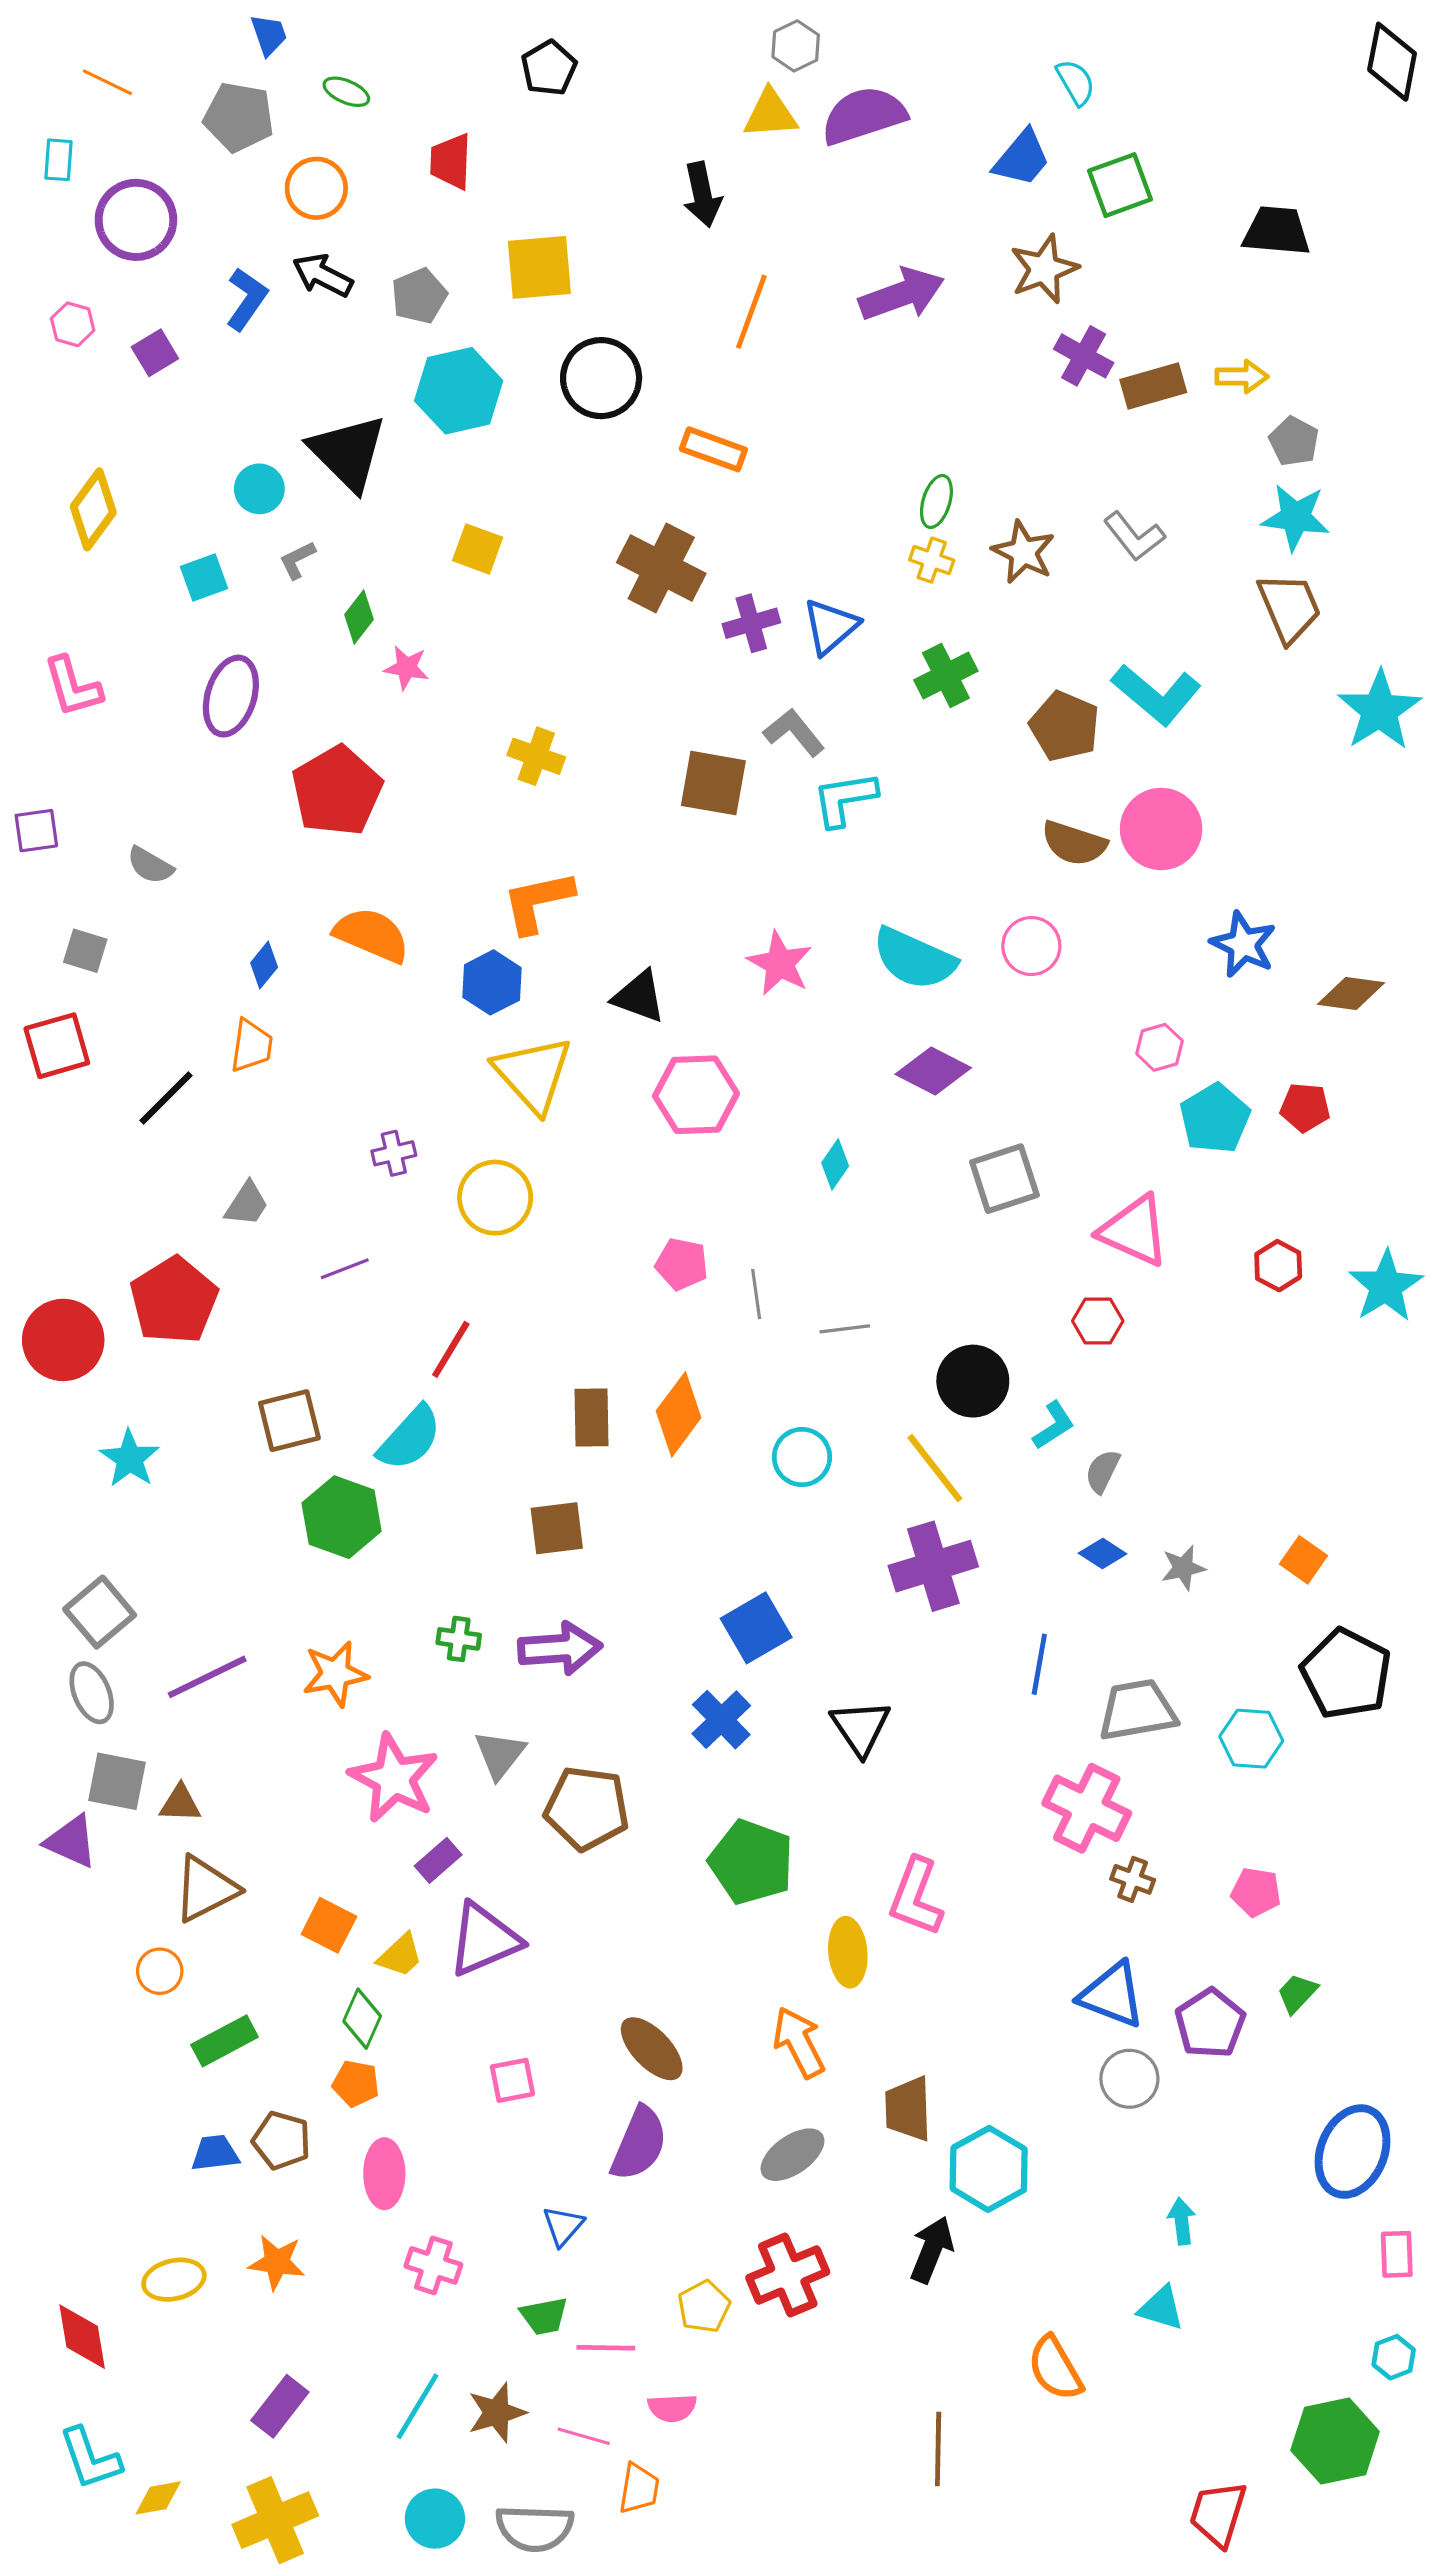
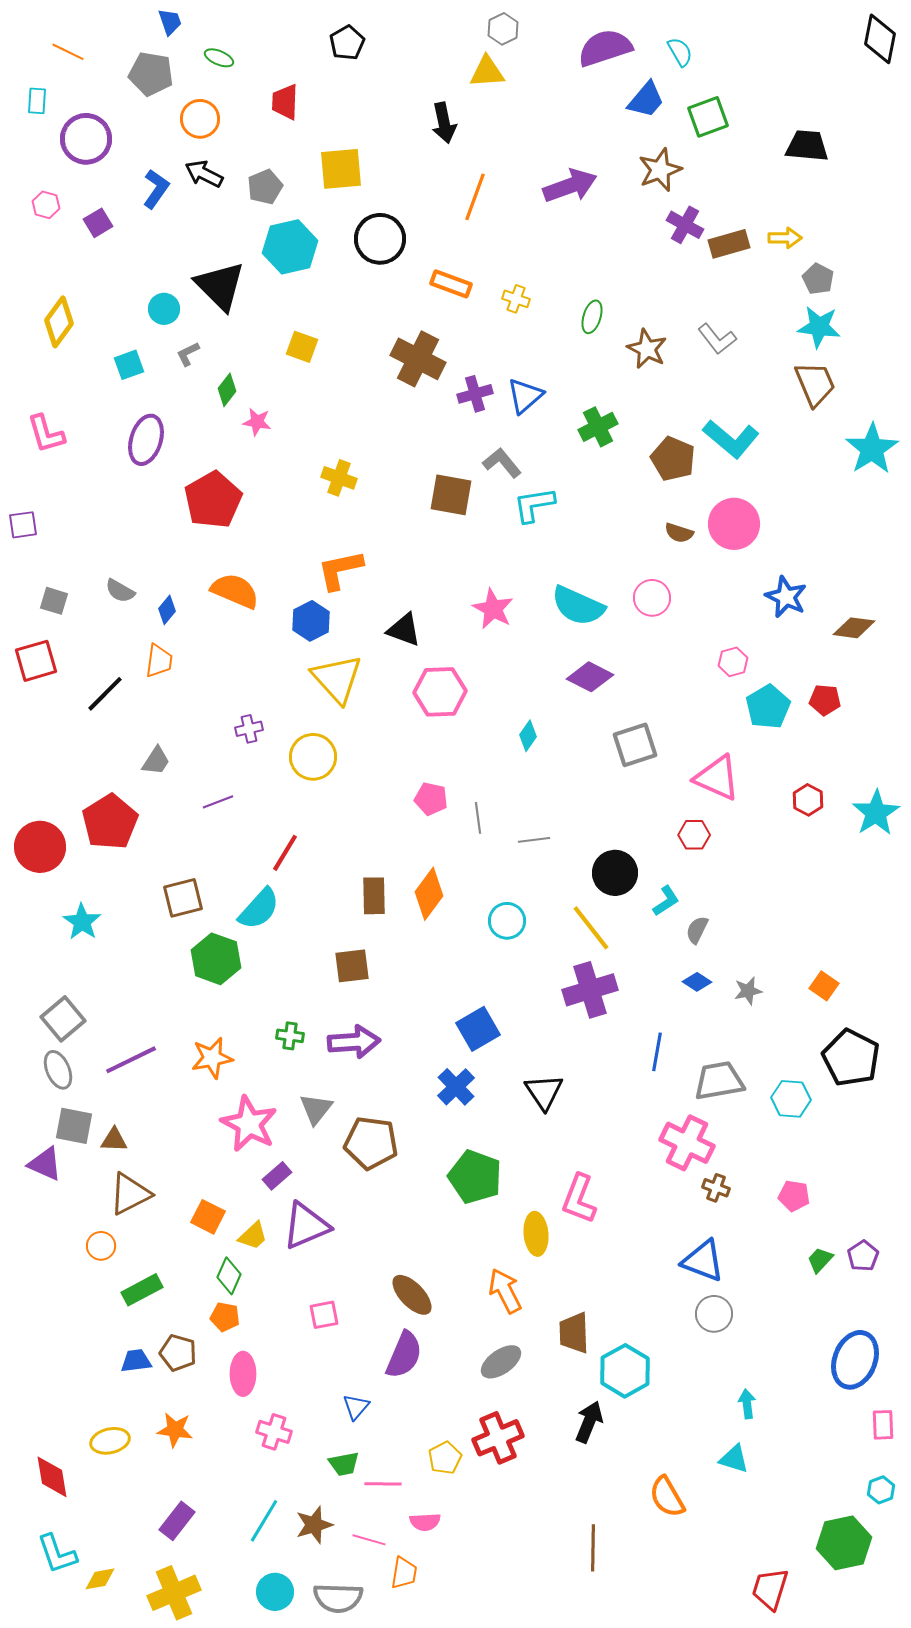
purple semicircle: (864, 115) -> (605, 48), moved
yellow cross: (932, 560) -> (516, 299), moved
brown semicircle: (1074, 843) -> (679, 533), size x0.7
gray semicircle: (150, 865) -> (120, 591), moved
purple pentagon: (1210, 2023) -> (863, 1256), moved, size x0.7

